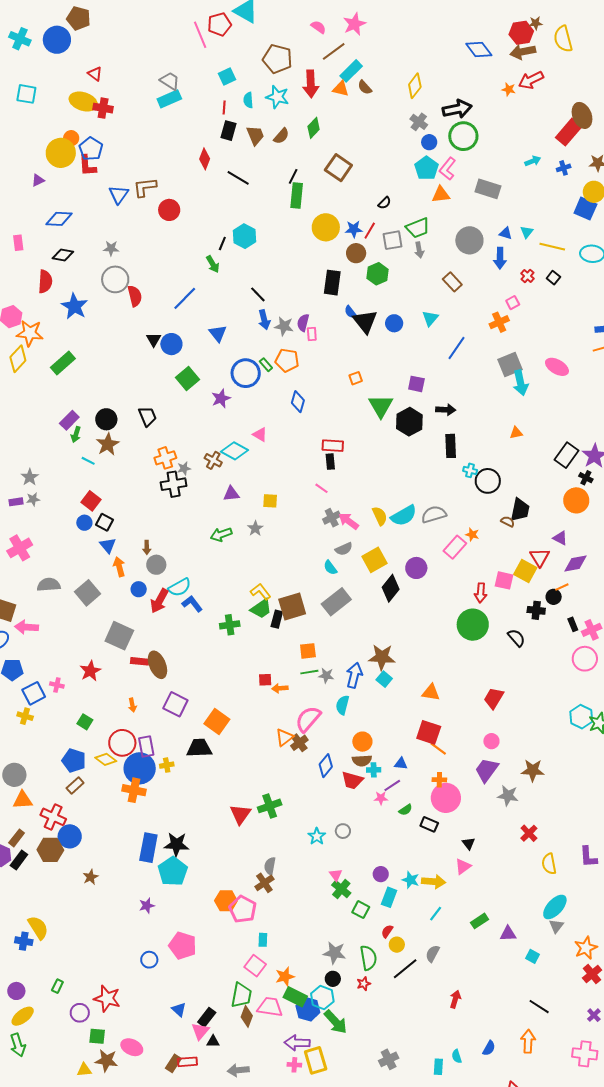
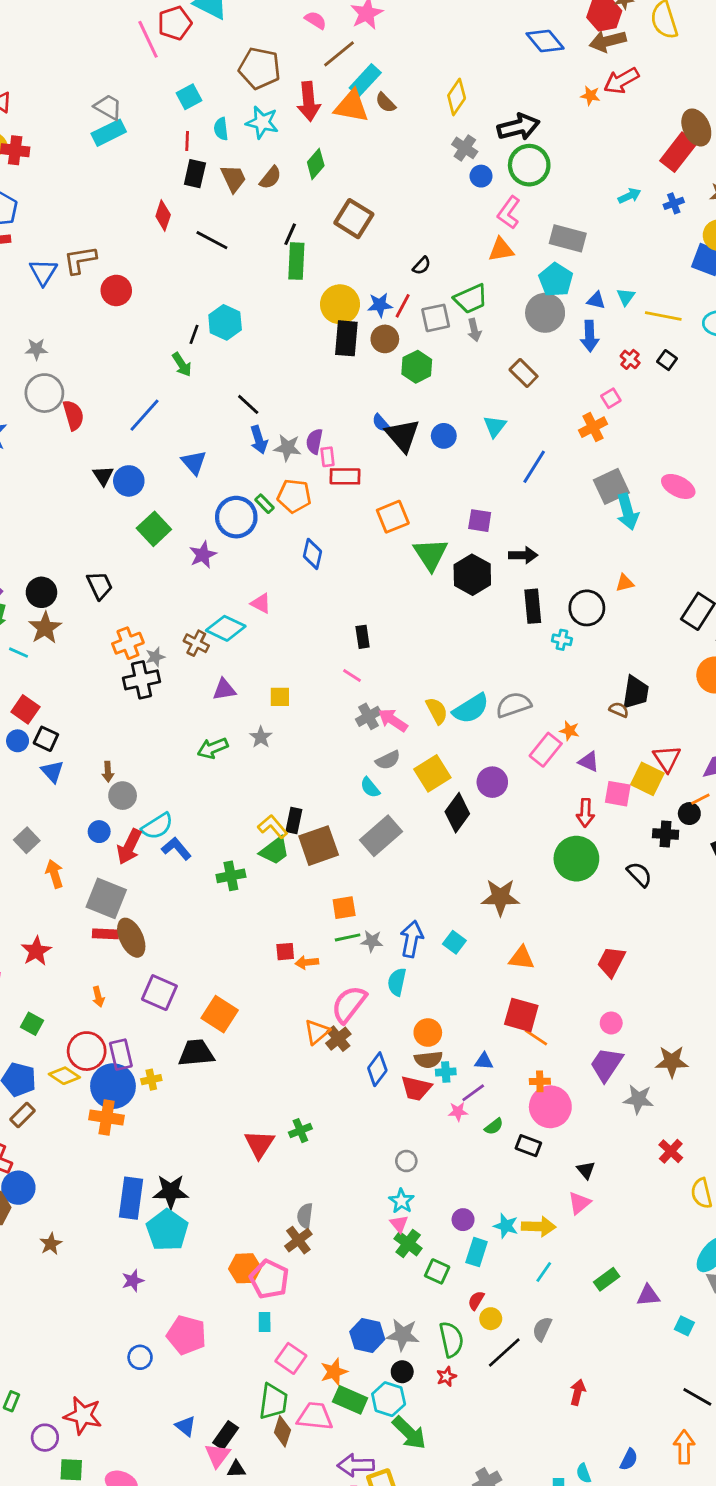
orange triangle: (341, 89) -> (351, 106), size x1.5
cyan pentagon: (426, 168) -> (556, 280), moved
black rectangle: (332, 283) -> (346, 338), moved
orange square: (356, 378) -> (393, 517), size x1.6
red rectangle: (333, 446) -> (345, 476), moved
black circle: (488, 481) -> (587, 608), moved
purple triangle: (560, 538) -> (589, 762), moved
orange arrow: (119, 567) -> (54, 874), moved
gray square: (87, 593) -> (27, 840), size x0.7
black rectangle: (277, 619) -> (294, 820), moved
gray square: (119, 636) -> (106, 898), moved
brown star: (382, 657) -> (500, 897), moved
green cross: (270, 806) -> (300, 1131), size x0.7
cyan star: (317, 836) -> (401, 1201), moved
cyan rectangle: (263, 940) -> (265, 1322), moved
blue hexagon: (308, 1009) -> (367, 1335), moved

